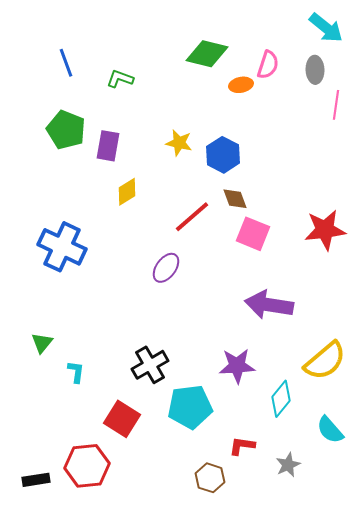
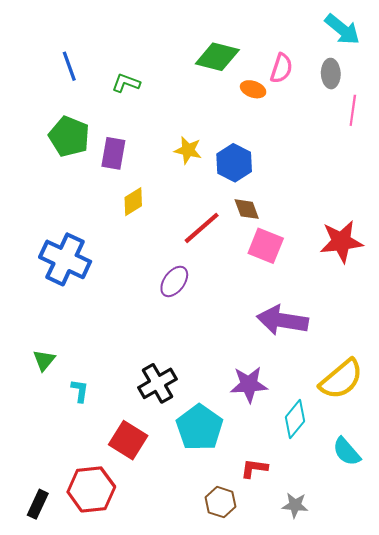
orange ellipse: (241, 85) -> (253, 89), turned 30
cyan pentagon: (190, 407) -> (199, 427), turned -30
gray star: (288, 465) -> (295, 505), moved, turned 30
black rectangle: (36, 480) -> (38, 504), turned -56

